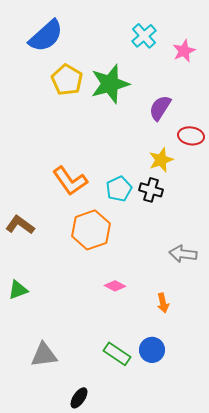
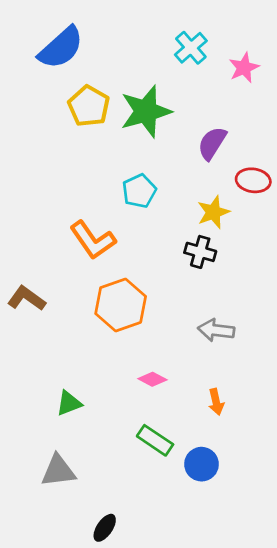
cyan pentagon: (119, 189) -> (139, 191), moved
gray arrow: (183, 254) -> (216, 330), moved
green triangle: (18, 290) -> (69, 403), moved
green rectangle: (117, 354) -> (155, 440), moved

